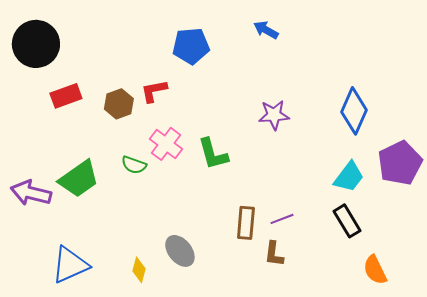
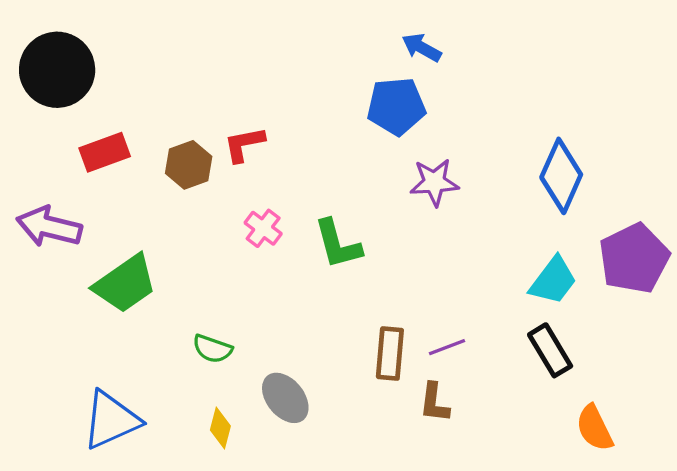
blue pentagon: (191, 46) -> (396, 106), moved
pink cross: (166, 144) -> (263, 228), size x0.7
green semicircle: (134, 165) -> (212, 349), moved
purple arrow: (31, 193) -> (49, 227), moved

